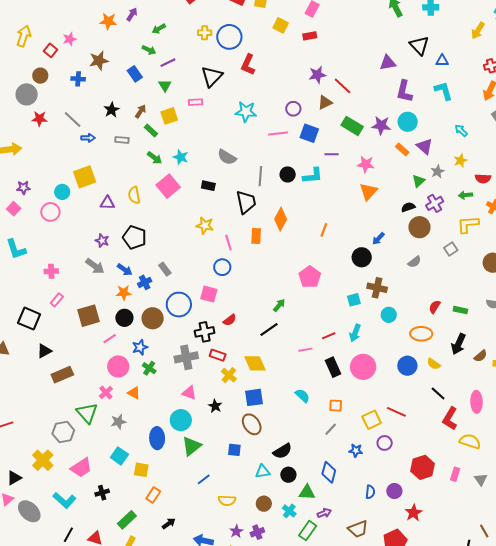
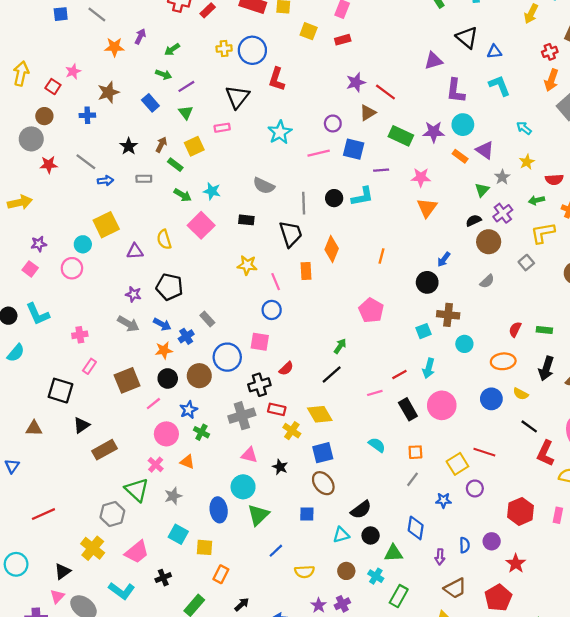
cyan star: (246, 112) -> (280, 132), turned -30
purple arrow: (324, 513) -> (440, 557), moved, turned 120

